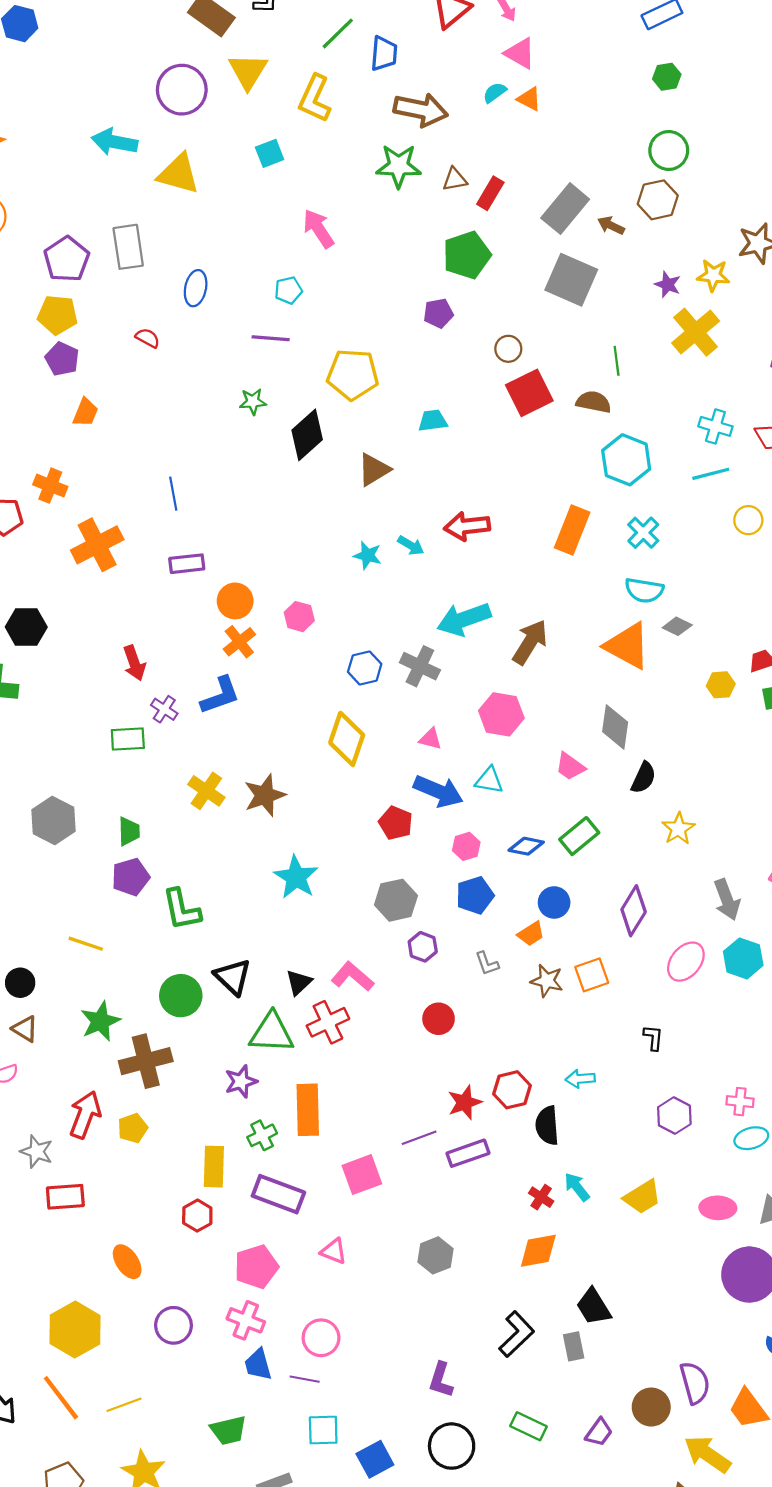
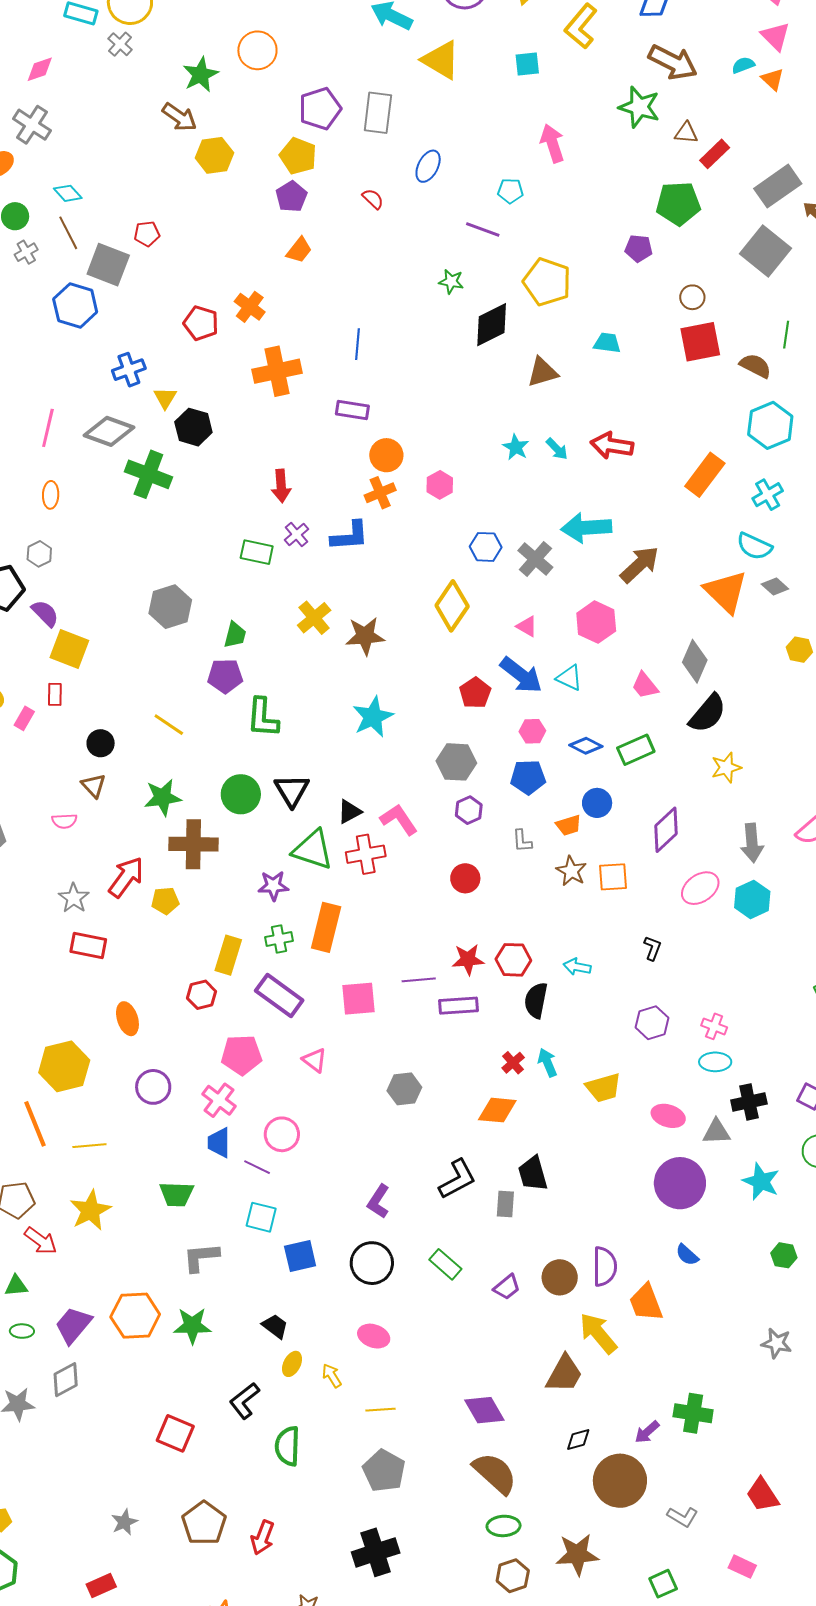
black semicircle: (643, 778) -> (708, 713), size x1.4

